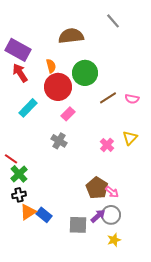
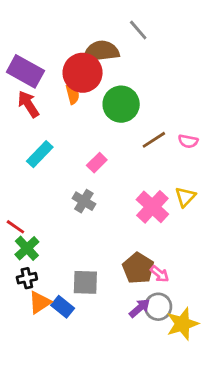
gray line: (113, 21) -> (138, 30), moved
red circle: (58, 87) -> (83, 73), moved
pink cross: (107, 145) -> (152, 207), size x1.6
gray square: (78, 225) -> (85, 282), moved
yellow star: (114, 240) -> (182, 324), moved, size x1.6

